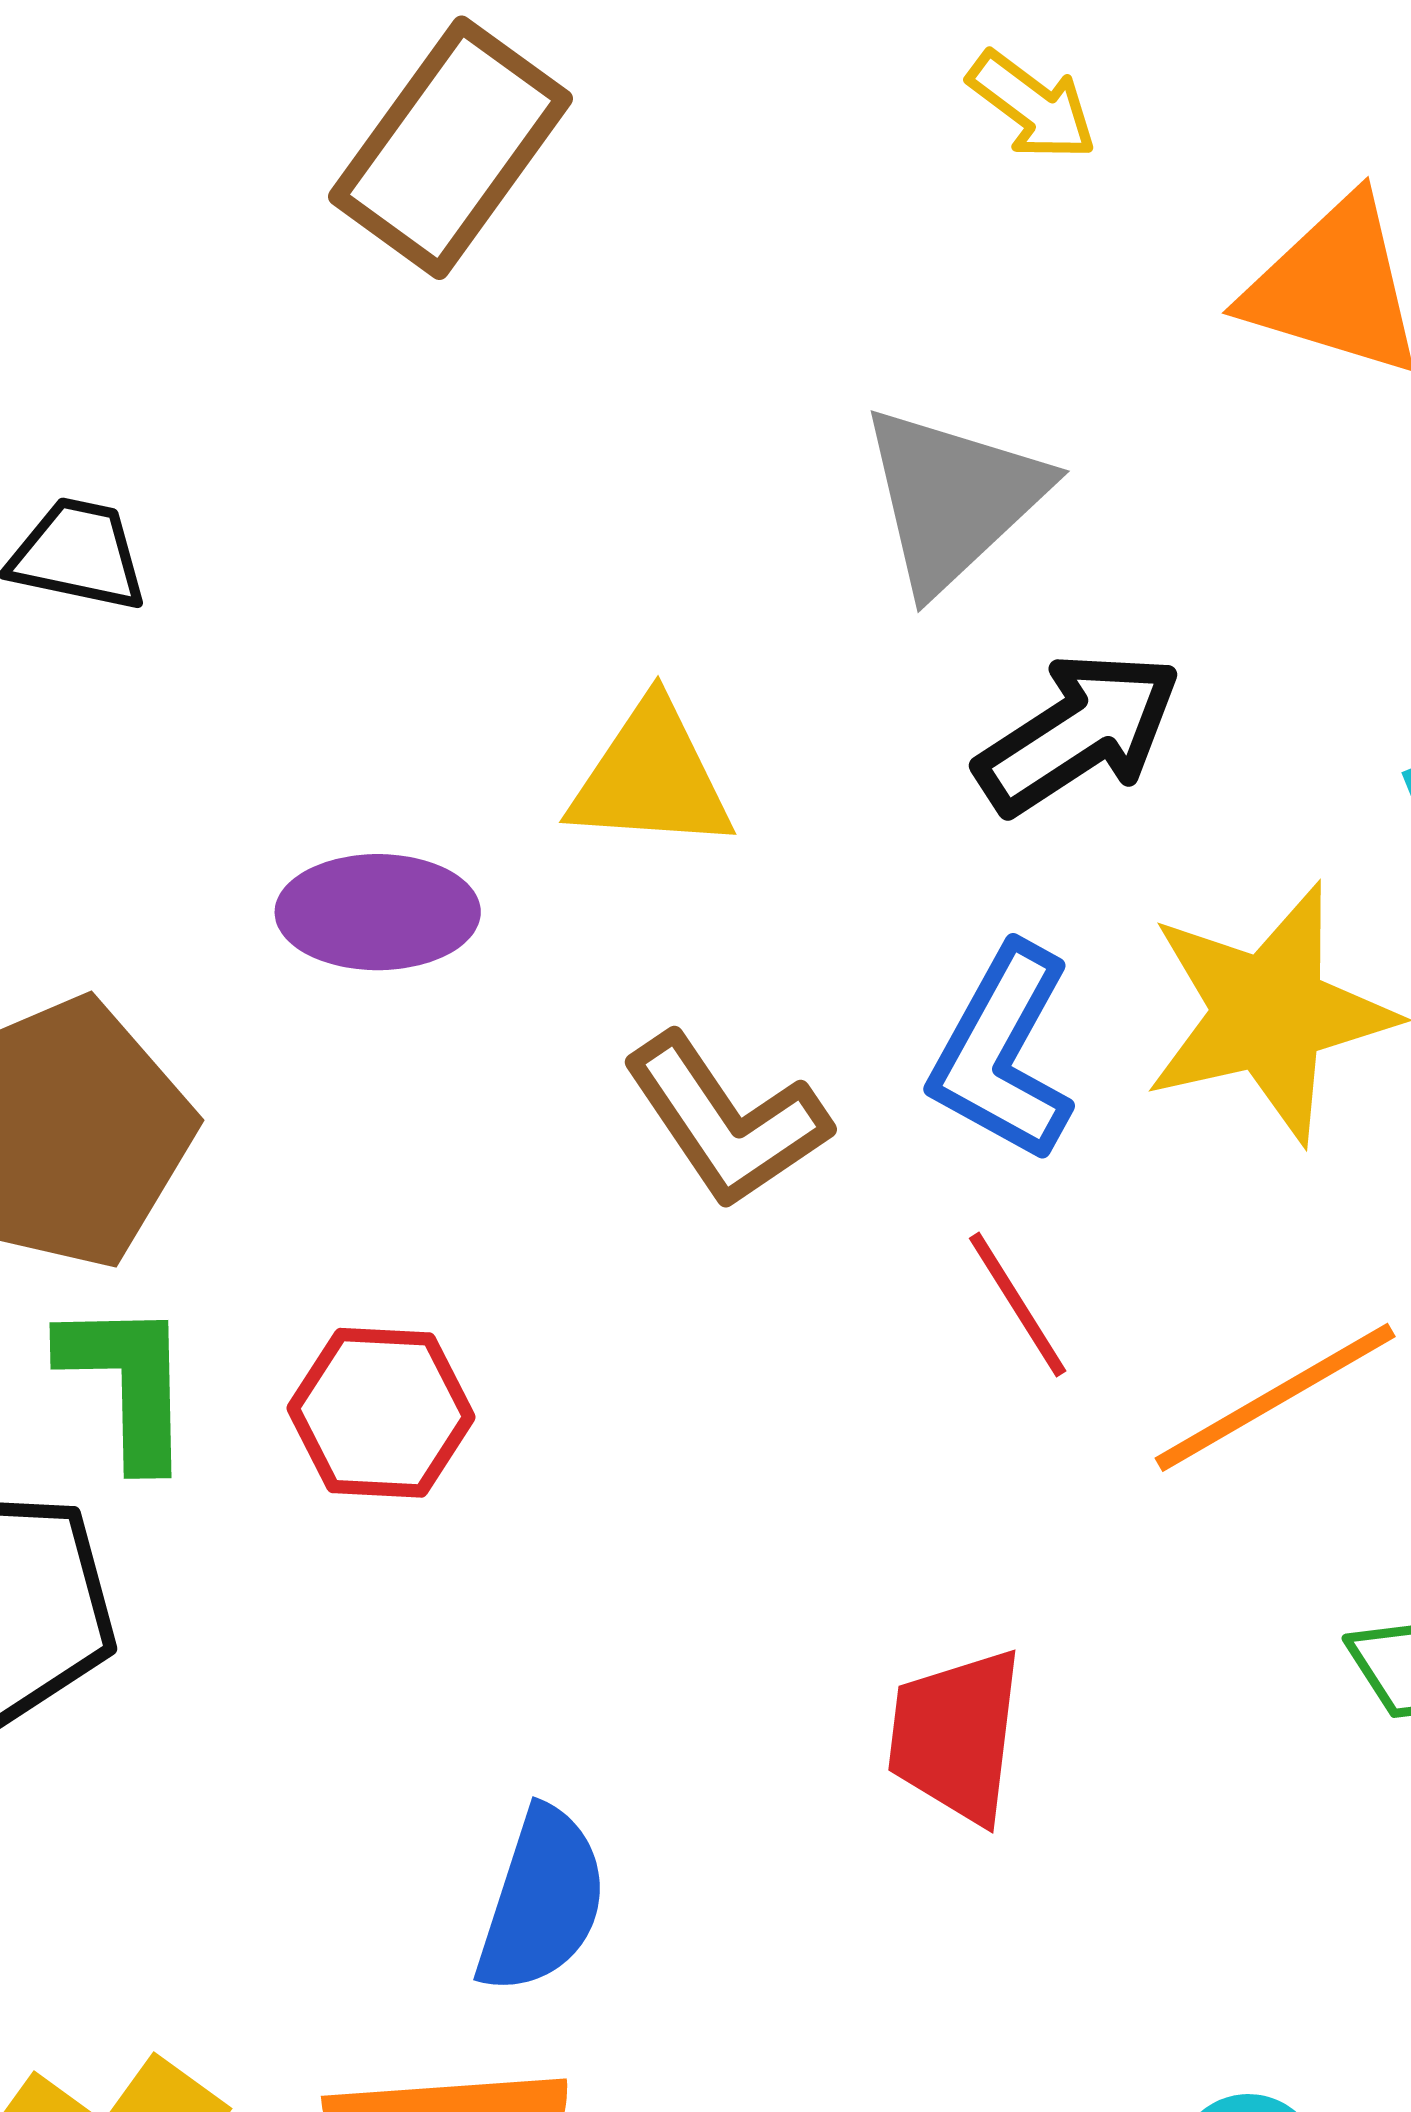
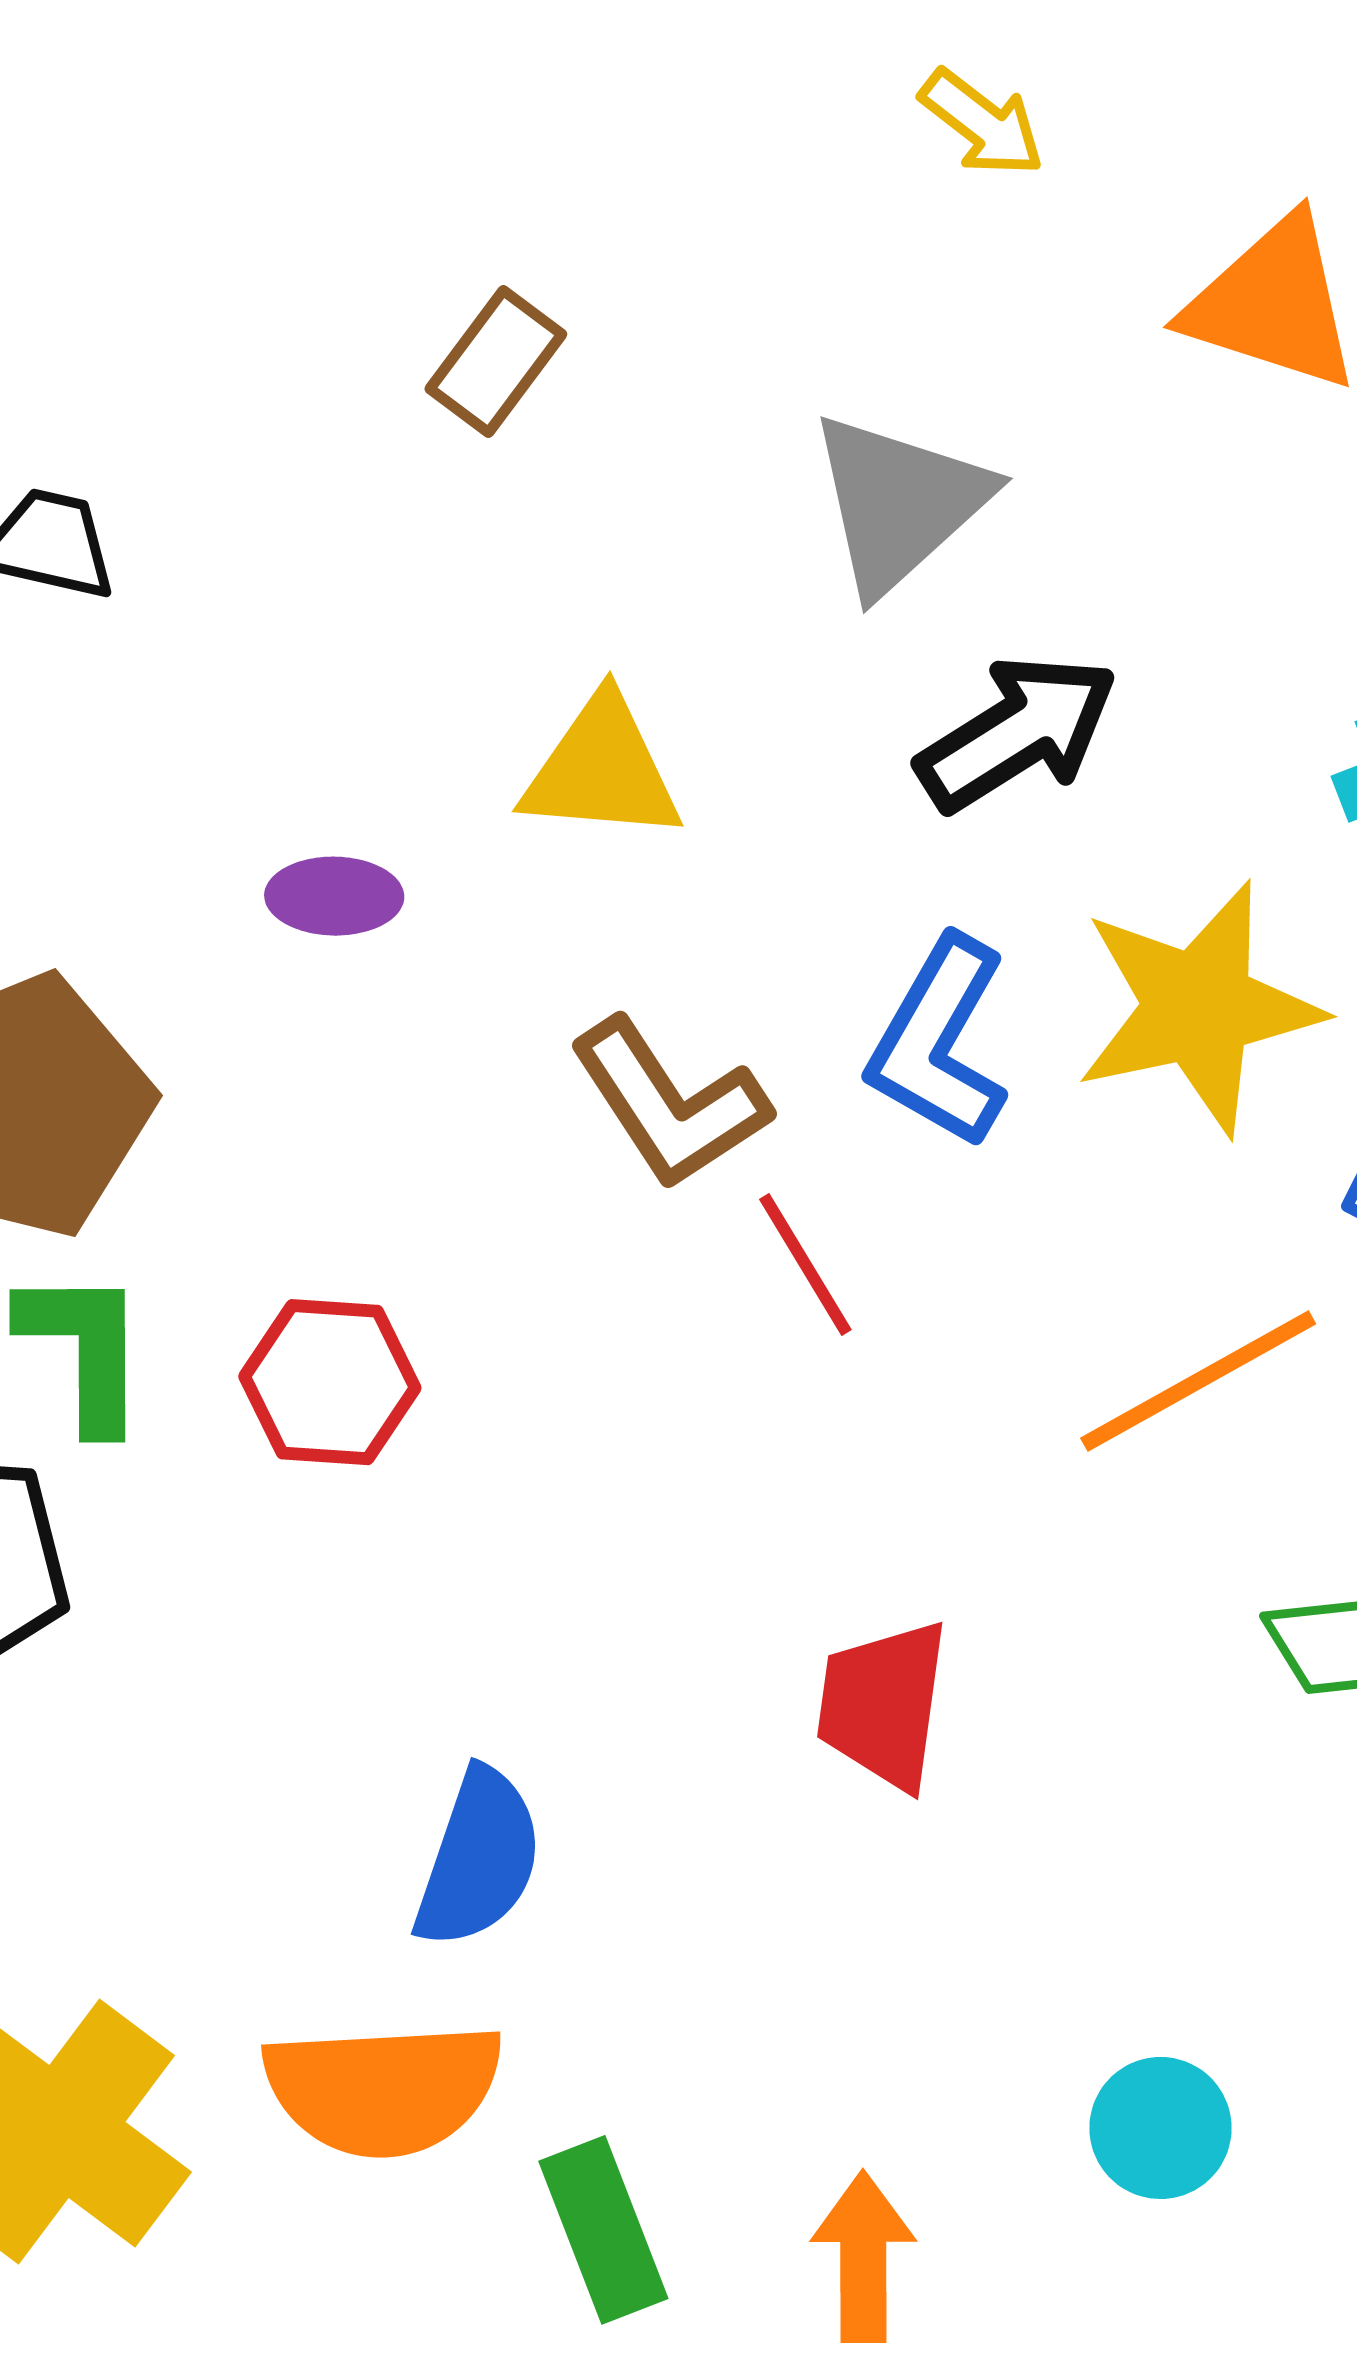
brown rectangle: (450, 148) -> (496, 362), moved, size x0.6
purple ellipse: (378, 912) -> (334, 896), size x0.7
red line: (1018, 1305) -> (805, 1265), moved

